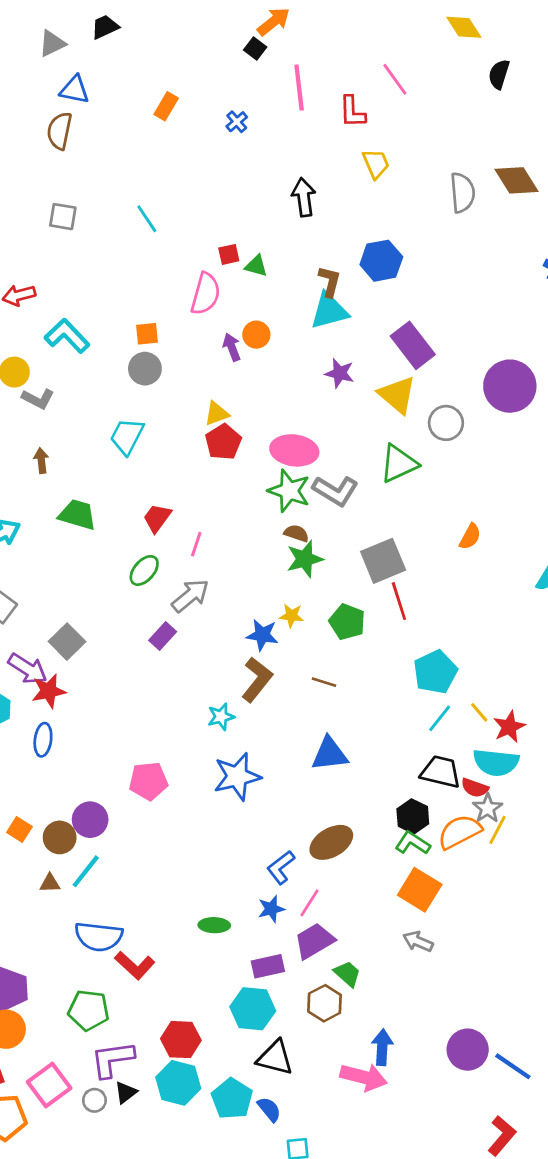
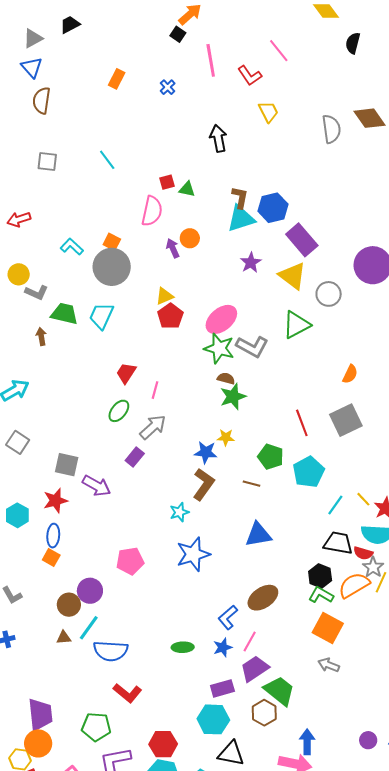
blue triangle: (75, 90) -> (32, 67), moved, turned 40
red L-shape: (352, 112) -> (250, 76), turned -30
blue hexagon: (381, 261) -> (273, 208), moved
orange square: (147, 334) -> (112, 242), turned 36
cyan L-shape: (67, 336) -> (72, 247), moved, size x0.7
gray circle: (145, 369) -> (112, 267), size x1.6
purple star: (340, 373) -> (251, 263), turned 30
pink ellipse: (294, 450) -> (221, 319), turned -44
green trapezoid: (77, 515) -> (64, 314), moved
gray square: (383, 561) -> (346, 420), moved
green pentagon: (347, 622) -> (271, 457), moved
gray square: (67, 642) -> (67, 465), turned -30
purple arrow: (28, 669) -> (97, 486), moved
cyan pentagon: (435, 672) -> (309, 472), moved
orange square: (19, 829) -> (51, 558), moved
green ellipse: (214, 925) -> (183, 647), moved
blue semicircle: (99, 937) -> (111, 651), moved
green trapezoid: (347, 974) -> (279, 691), size x1.6
purple circle: (468, 1050) -> (368, 740), size x0.6

